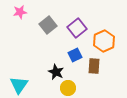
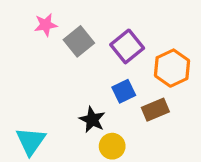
pink star: (20, 12) -> (46, 25), moved
brown rectangle: (94, 66) -> (155, 110), turned 63

